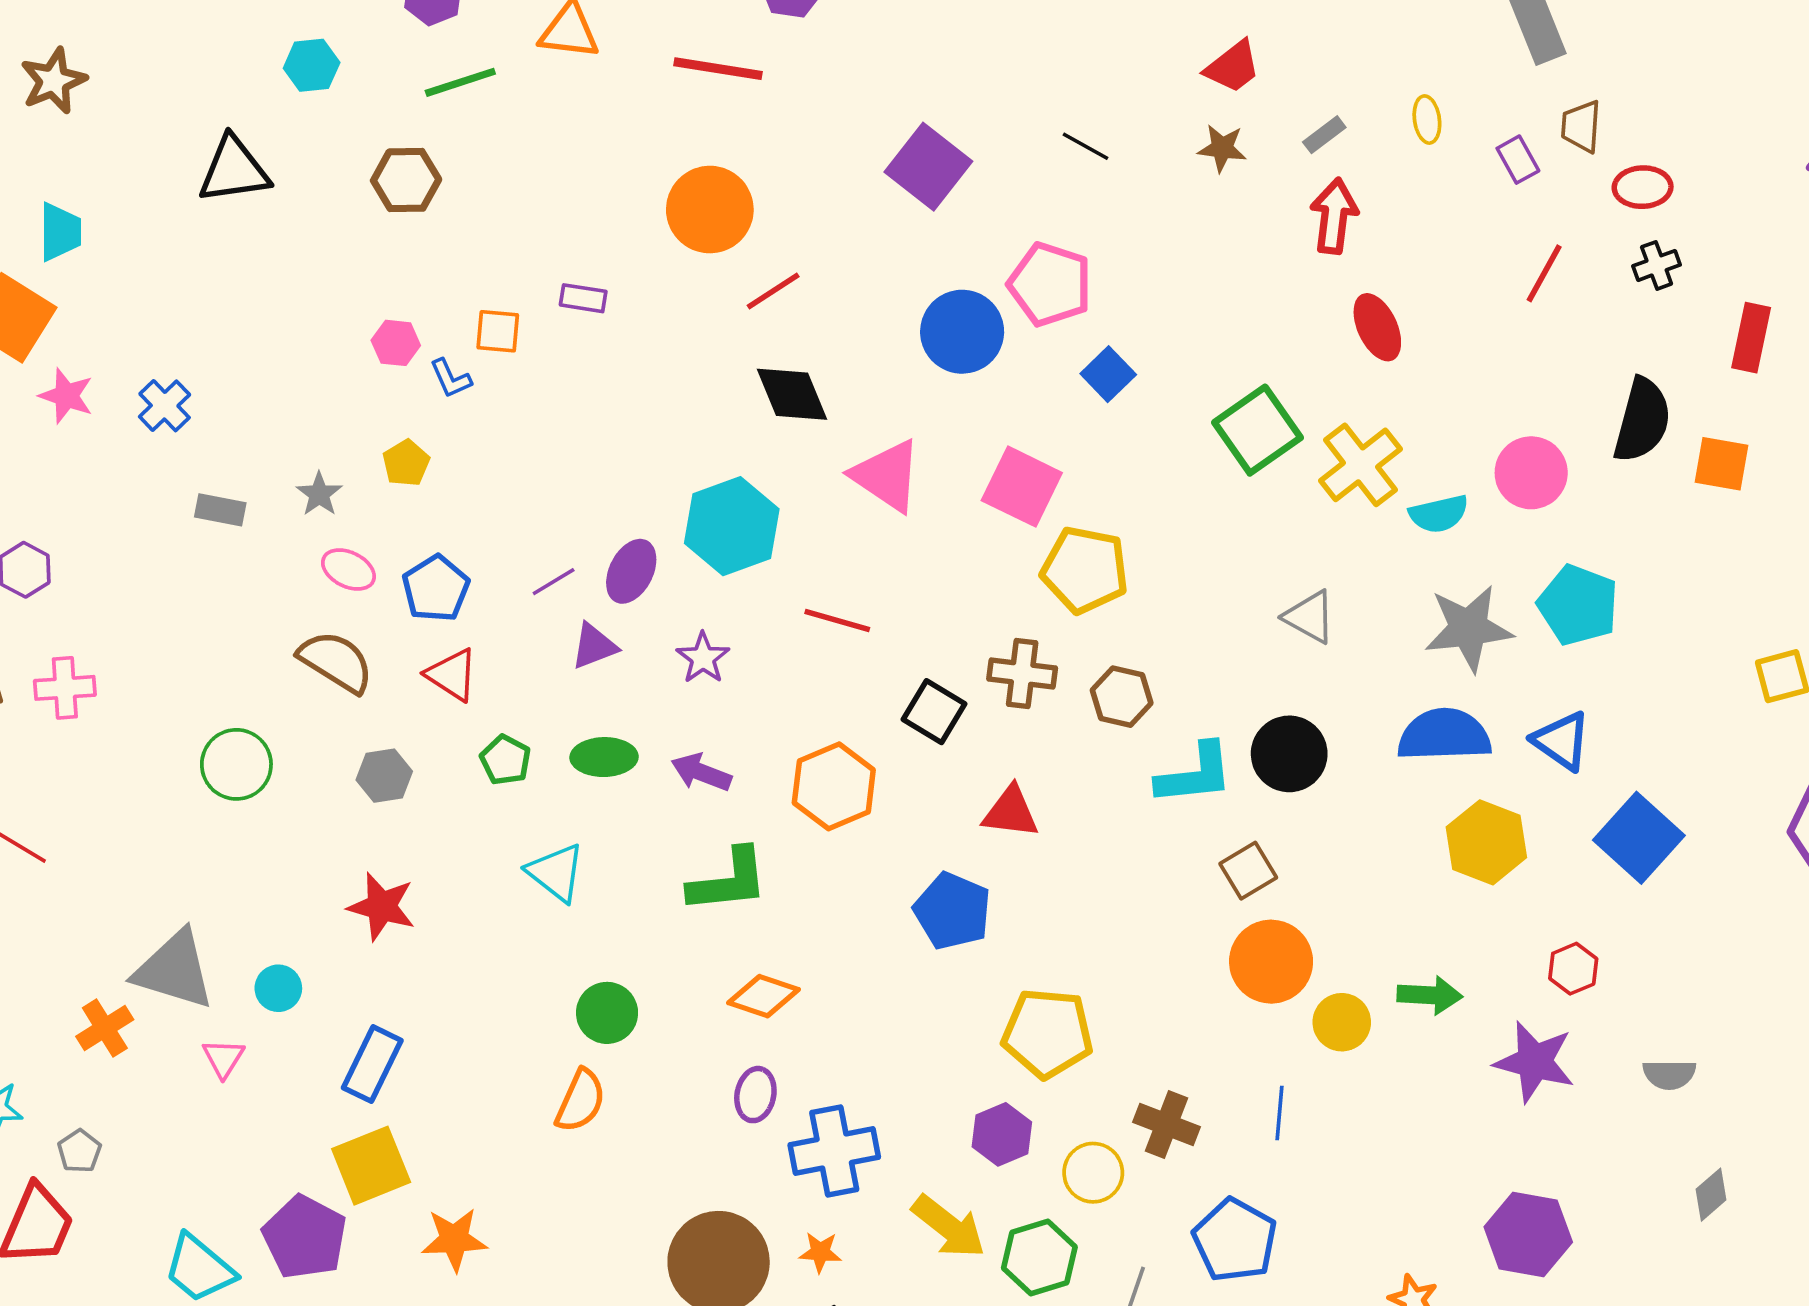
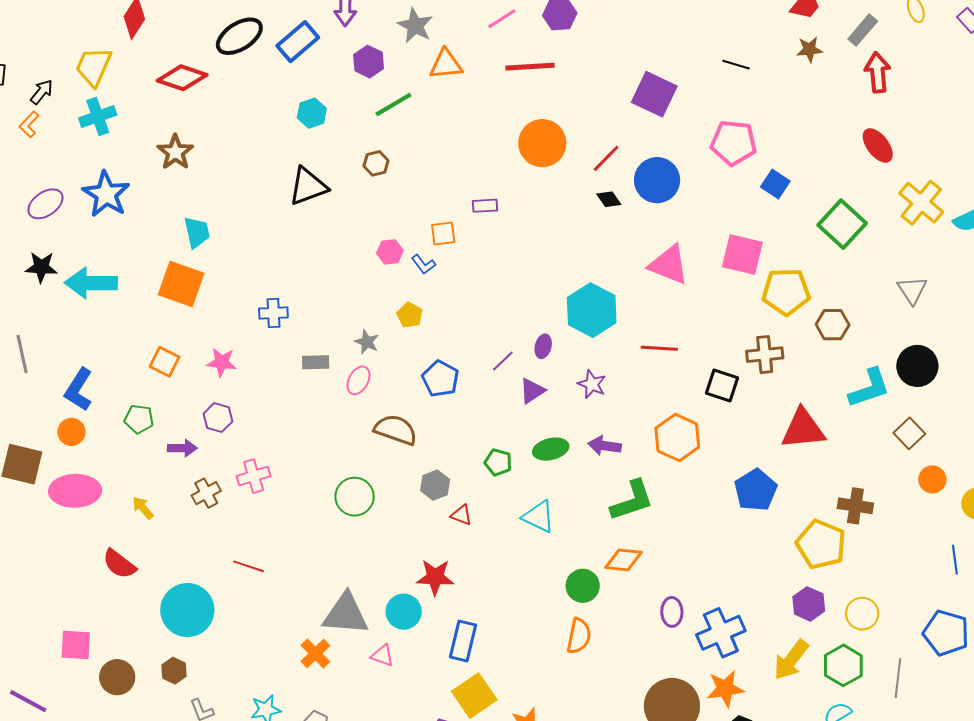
gray rectangle: (1324, 135) -> (863, 30), size x1.4
black triangle: (234, 170) -> (308, 186), moved
brown hexagon: (406, 180) -> (376, 163), size x0.7
red line: (773, 291) -> (606, 158), moved
red ellipse: (1377, 327) -> (878, 145), moved
blue circle: (962, 332) -> (657, 180), moved
black diamond: (792, 394) -> (609, 199), moved, size x0.6
pink star: (66, 396) -> (222, 362), moved
blue cross: (165, 406) -> (273, 313), turned -36
green square: (1257, 430) -> (842, 224), moved
pink ellipse: (348, 570) -> (358, 380), moved, turned -76
purple ellipse: (631, 571) -> (543, 346), size x0.7
gray triangle: (1310, 617) -> (912, 290), turned 40
red triangle: (452, 675) -> (461, 515), moved, size x0.7
brown hexagon: (1122, 697) -> (833, 325), moved
red triangle: (1011, 812) -> (803, 429), moved, size x1.4
red star: (382, 907) -> (435, 577), moved
blue pentagon: (952, 911) -> (756, 490), turned 30
orange circle: (1271, 962) -> (932, 479), size x0.6
cyan circle: (278, 988) -> (404, 612), size x1.4
orange diamond: (764, 996) -> (624, 560), moved
yellow pentagon: (1047, 1033) -> (821, 544), turned 30
pink triangle: (223, 1058) -> (383, 656), turned -30
brown cross: (1166, 1124) -> (855, 506), moved
yellow arrow: (949, 1227) -> (791, 660), turned 102
orange star: (820, 1252) -> (725, 689), size x1.6

